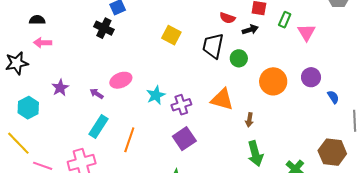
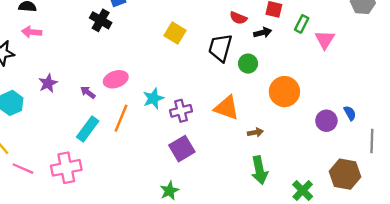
purple circle: (311, 77) -> (326, 121), moved
brown arrow: (249, 120) -> (255, 132), turned -112
orange line: (129, 140) -> (121, 118), moved

